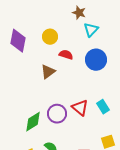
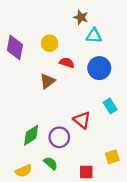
cyan triangle: (91, 30) -> (94, 36), turned 49
cyan rectangle: (103, 107) -> (110, 106), moved
purple circle: (57, 114) -> (59, 137), moved

